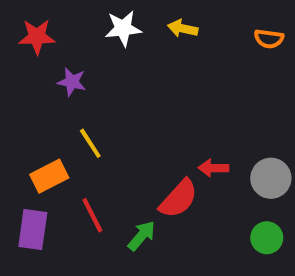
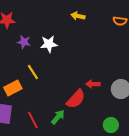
white star: (123, 28) -> (49, 44), moved
red line: (92, 215) -> (33, 120), moved
green circle: (267, 238) -> (111, 125), moved

